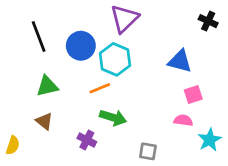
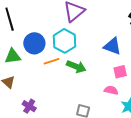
blue circle: (81, 46) -> (34, 43), moved
green arrow: (113, 117) -> (76, 67), moved
purple cross: (87, 140) -> (29, 106), moved

